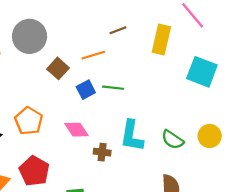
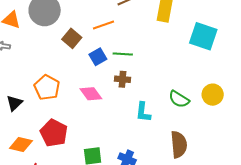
cyan L-shape: (132, 136) -> (143, 112), moved, size x0.7
brown cross: (102, 152) -> (122, 79), moved

